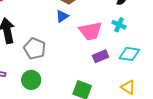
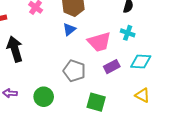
gray pentagon: (35, 49) -> (74, 71), moved

